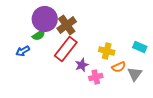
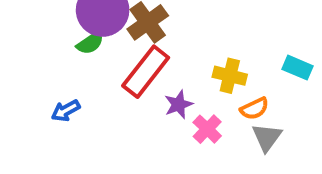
blue arrow: (23, 51) -> (66, 111), moved
gray triangle: (135, 74) -> (267, 137), moved
pink cross: (96, 77) -> (207, 129), turned -32

